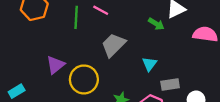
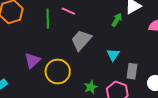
green arrow: (156, 24) -> (117, 20), turned -88
gray rectangle: (170, 85) -> (132, 71), turned -70

